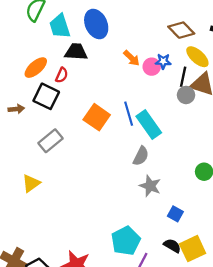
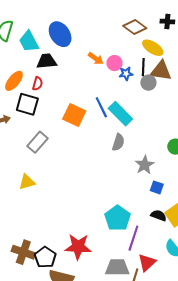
blue star: (163, 61) -> (126, 74), moved
yellow triangle: (31, 183) -> (27, 182), turned 30
gray star: (150, 186) -> (145, 165), moved, turned 30

